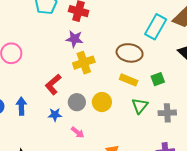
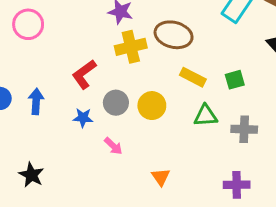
brown ellipse: (130, 53) -> (174, 35), moved
green triangle: (140, 106) -> (206, 116), turned 42

